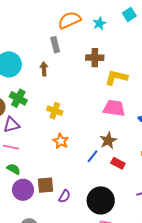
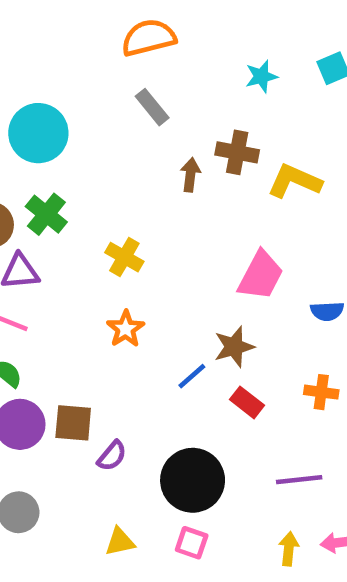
orange semicircle: (69, 20) -> (149, 38), moved
gray rectangle: (55, 45) -> (152, 107), turned -35
brown arrow: (44, 69) -> (190, 175), moved
yellow L-shape: (116, 77) -> (294, 181), moved
pink trapezoid: (114, 108) -> (261, 275), turned 100

